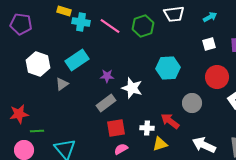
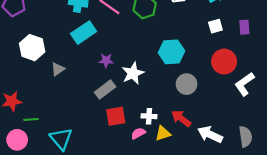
cyan rectangle: (77, 60) -> (84, 33), moved
white star: (132, 88) -> (133, 73), turned 30
gray circle: (192, 103) -> (187, 84), moved
red arrow: (170, 121) -> (181, 118), moved
pink semicircle: (121, 149) -> (138, 133), moved

